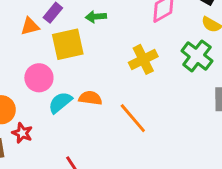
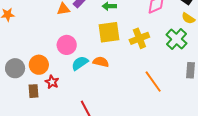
yellow square: (68, 44) -> (109, 32), moved
orange line: (133, 118) -> (153, 82), moved

